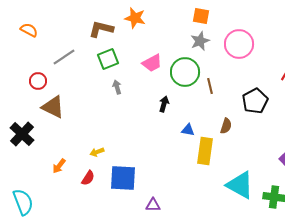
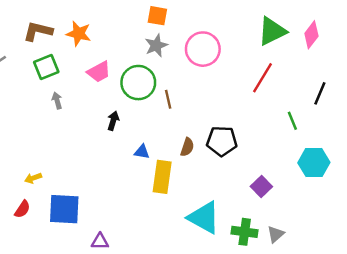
orange star: (135, 18) -> (79, 34), moved
black pentagon: (255, 101) -> (222, 141), moved, turned 30

